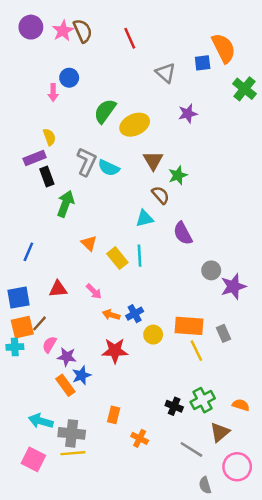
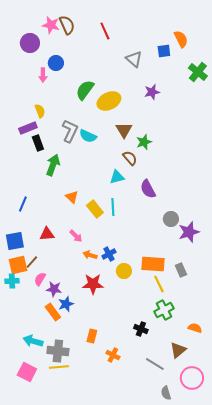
purple circle: (31, 27) -> (30, 43), moved
pink star: (63, 31) -> (51, 25), turned -30
orange semicircle: (224, 48) -> (181, 39), size x0.7
green cross: (203, 400) -> (164, 310), moved

